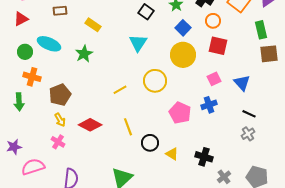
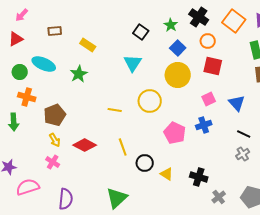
yellow line: (120, 90) -> (115, 110), turned 40

